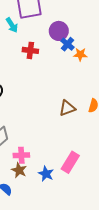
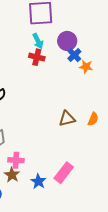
cyan arrow: (12, 25) -> (38, 41), moved

